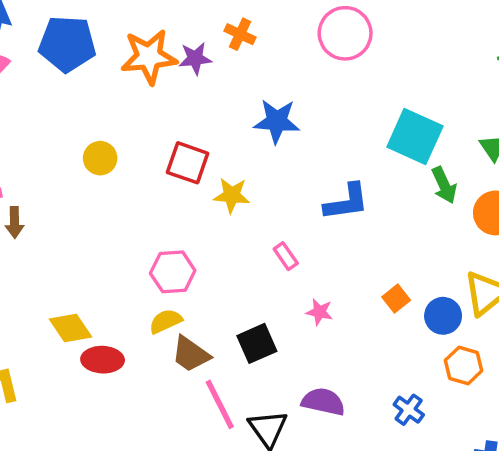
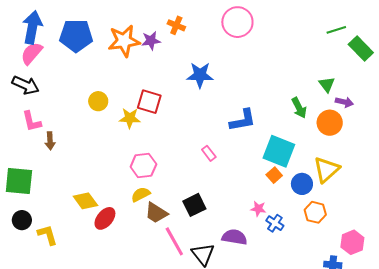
cyan square: (415, 136) -> (279, 151), moved
yellow star: (232, 195) -> (130, 118), moved
pink star: (319, 312) -> (258, 209), moved
red ellipse: (103, 360) -> (105, 218), turned -50
blue cross: (409, 410) -> (275, 223), moved

